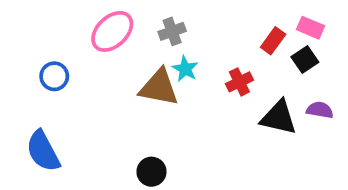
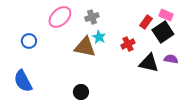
black square: (305, 59) -> (163, 32), size x1.5

